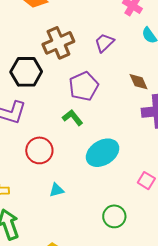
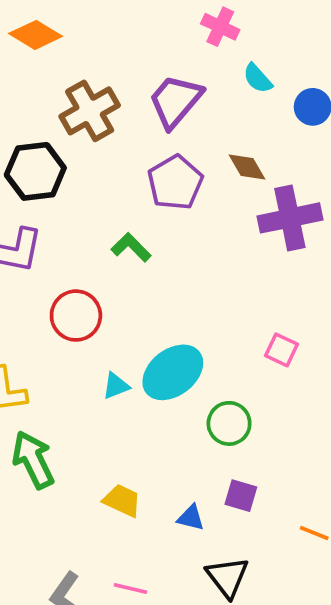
purple trapezoid: (104, 43) -> (175, 101), size x1.5
purple pentagon: (84, 86) -> (175, 183), moved
cyan ellipse: (103, 153) -> (173, 372), moved

